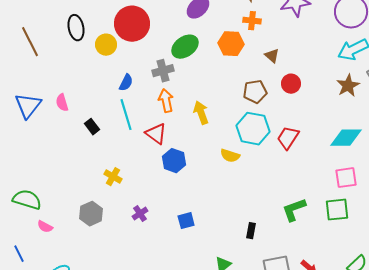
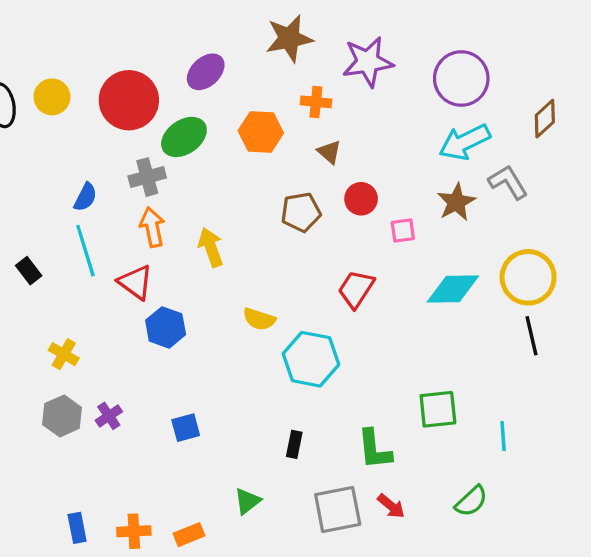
orange cross: (252, 21) -> (316, 102), moved
red circle: (132, 24) -> (129, 100), moved
yellow circle: (106, 45) -> (52, 97), moved
cyan hexagon: (253, 129) -> (311, 359), moved
pink square: (346, 178) -> (403, 231), moved, size x0.7
green L-shape: (294, 210) -> (374, 449), moved, turned -76
gray hexagon: (91, 214) -> (62, 416), moved

